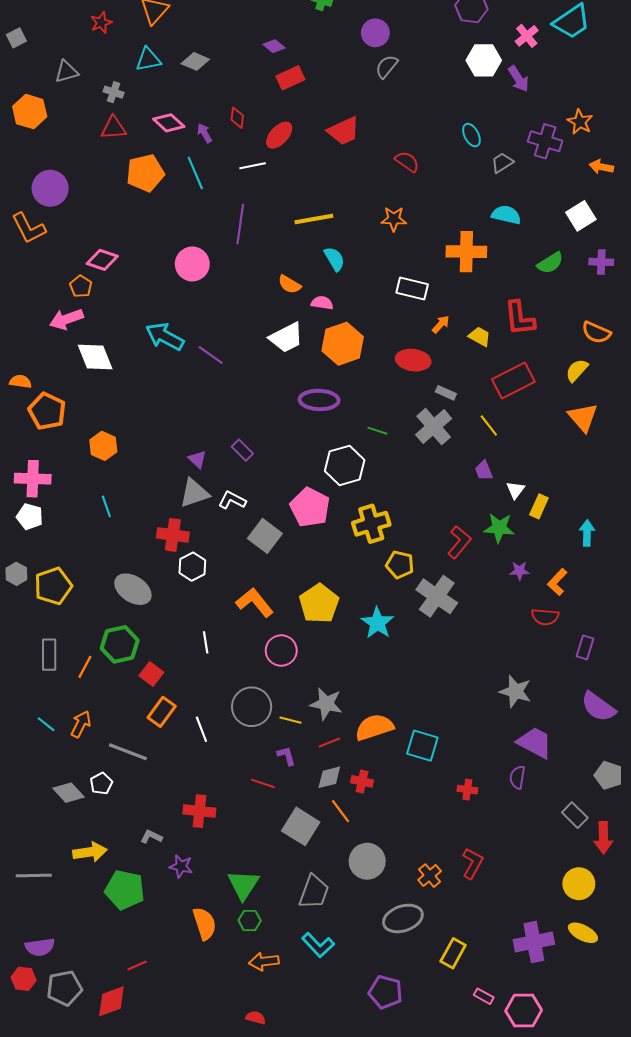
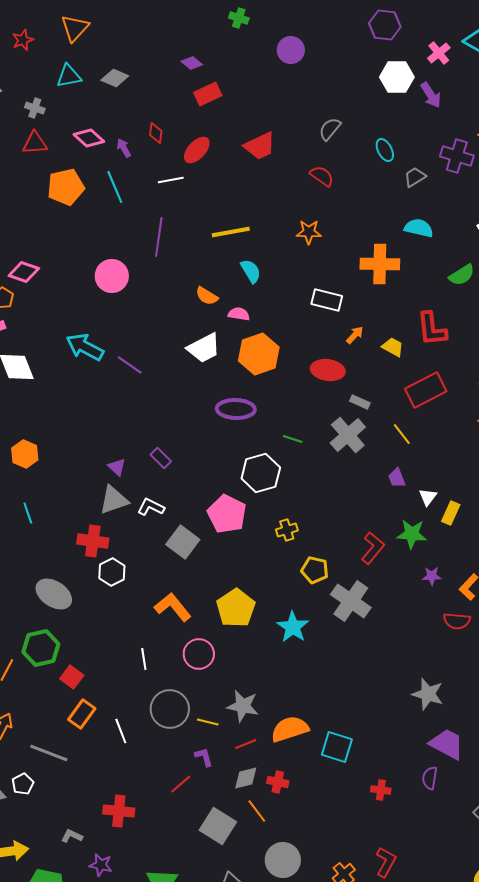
gray semicircle: (387, 67) -> (330, 129), moved
yellow cross: (371, 524) -> (287, 530), size x0.6
white line: (206, 642) -> (144, 659), moved
red line: (263, 783) -> (181, 784), turned -60

